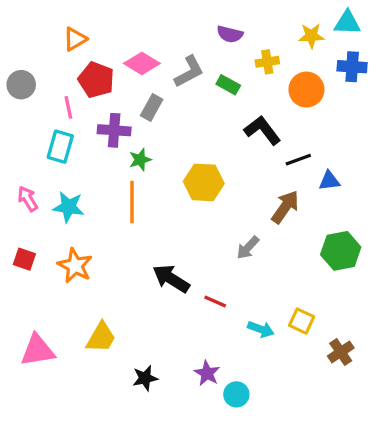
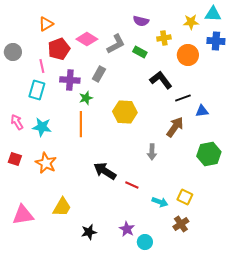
red pentagon: (96, 80) -> (59, 49), turned 30
gray rectangle: (152, 107) -> (99, 74), moved
gray arrow: (248, 248) -> (152, 152), turned -42
brown cross: (341, 352) -> (181, 224), moved

